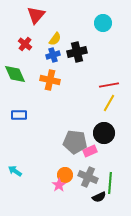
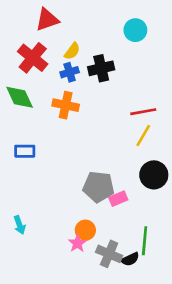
red triangle: (36, 15) -> (47, 20), turned 30
red cross: (25, 44) -> (33, 58), size x1.6
black circle: (104, 133) -> (154, 175), moved
cyan arrow: (15, 171) -> (20, 225), turned -144
gray cross: (88, 177) -> (109, 254), moved

